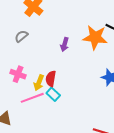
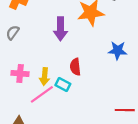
purple arrow: (65, 44) -> (61, 29), size x1.5
red semicircle: (51, 79) -> (75, 67), moved

